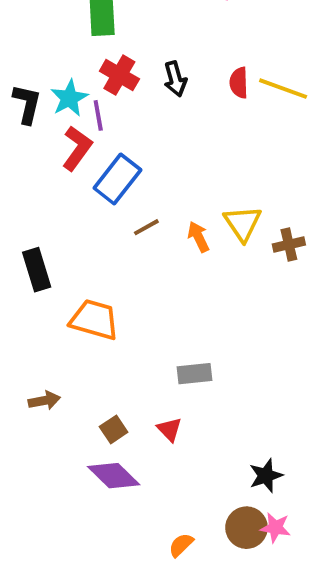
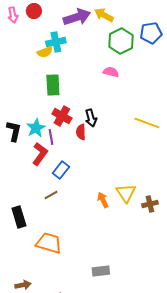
red semicircle: (239, 83) -> (81, 132), moved
blue rectangle: (117, 179) -> (61, 170), size x0.7
brown line: (146, 227) -> (51, 195), moved

